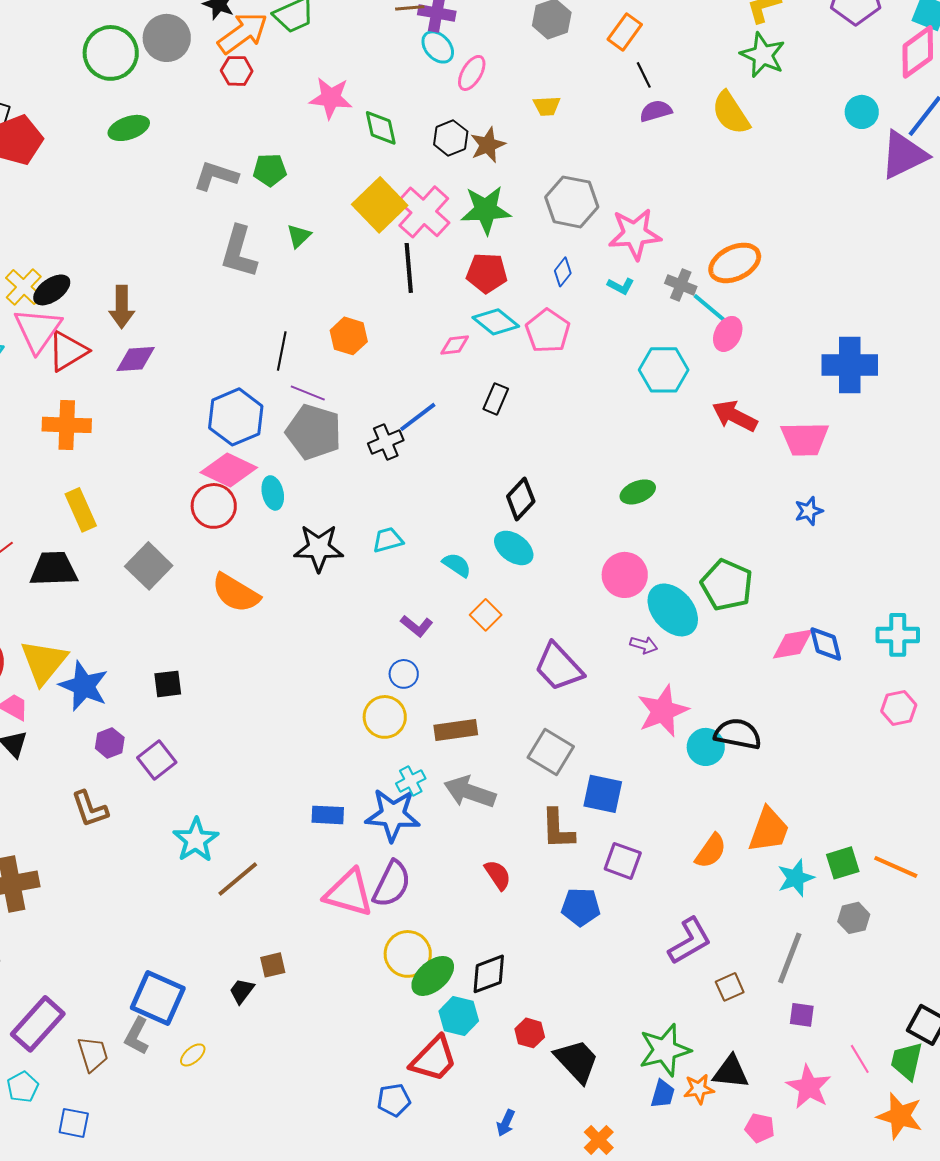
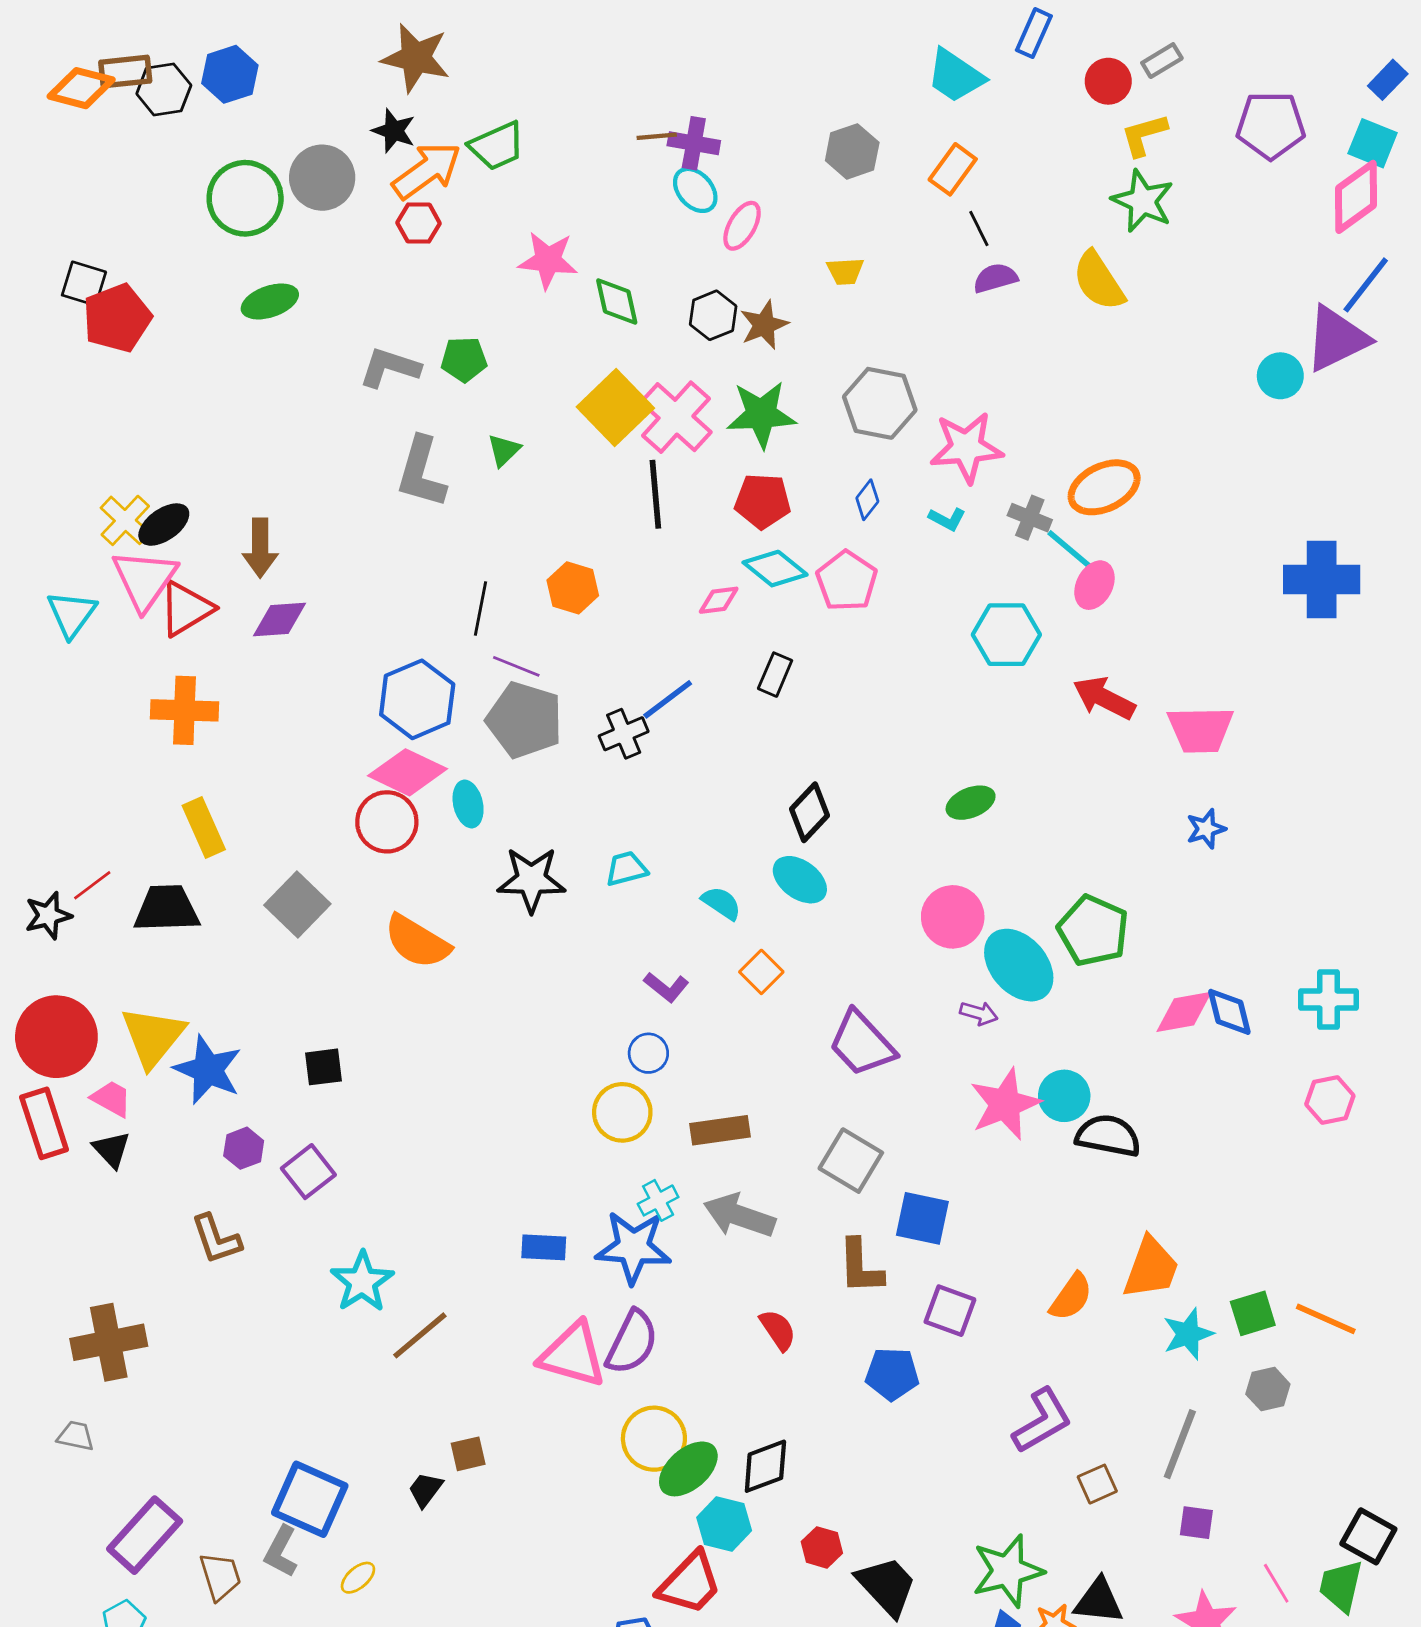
cyan circle: (862, 112) -> (1280, 376), moved
blue cross: (850, 365) -> (1322, 580), moved
cyan circle: (706, 747) -> (1064, 1096), moved

